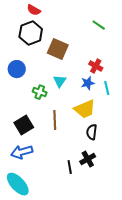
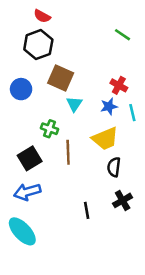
brown square: (58, 49) -> (61, 78), moved
green cross: (40, 92) -> (49, 129), moved
black cross: (88, 159) -> (123, 200), moved

